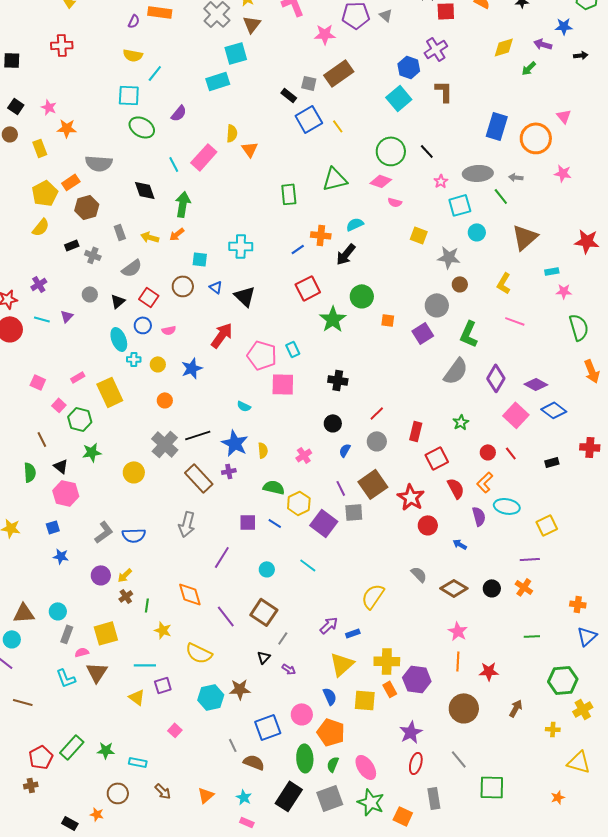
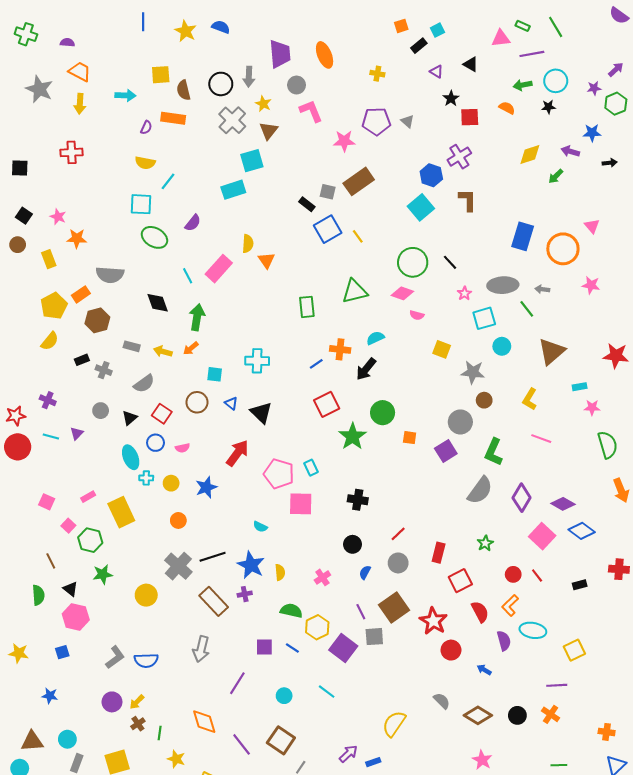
gray rectangle: (120, 232) -> (132, 346), turned -56
purple cross: (39, 284) -> (48, 400), turned -35
blue star: (61, 556) -> (50, 696), moved

